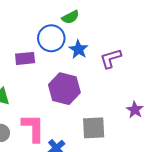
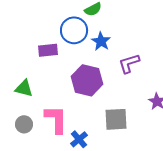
purple L-shape: (111, 58) -> (129, 63), moved

